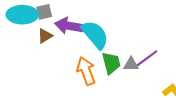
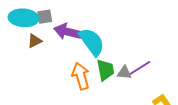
brown triangle: (45, 36) -> (35, 41), moved

